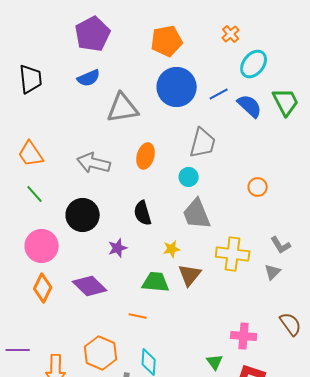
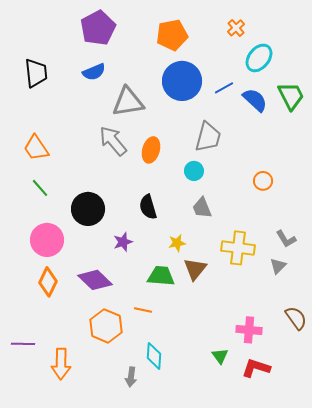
gray arrow: (94, 163) -> (113, 141), moved, turned 36
gray trapezoid: (197, 214) -> (202, 208), size x0.7
orange hexagon: (101, 353) -> (106, 326), moved

